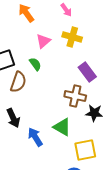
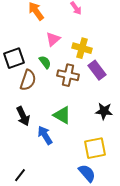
yellow cross: (72, 37) -> (82, 48), moved
brown cross: (75, 96) -> (68, 75), moved
green triangle: (62, 127) -> (62, 115), moved

